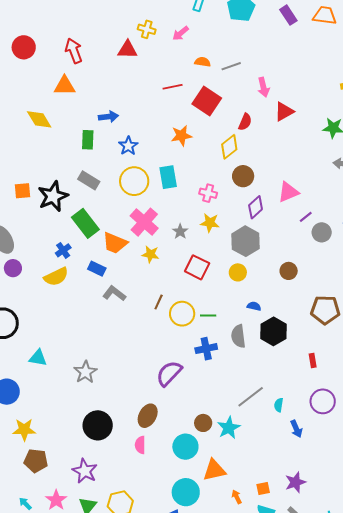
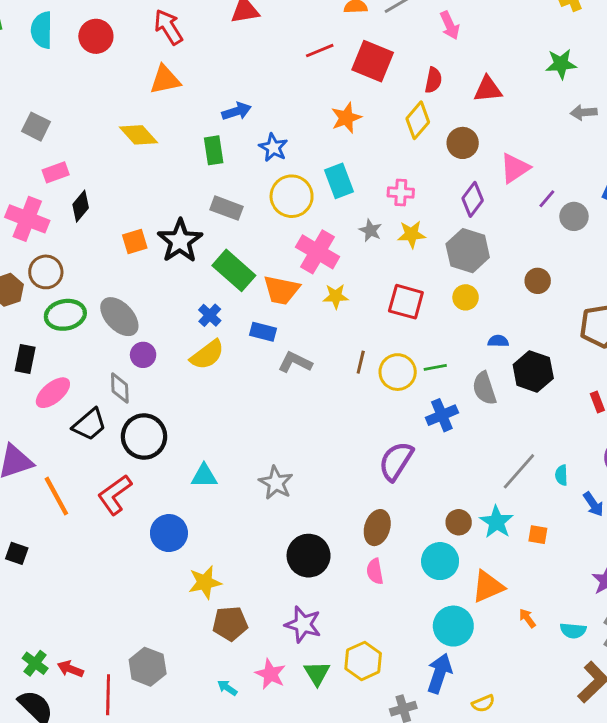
red triangle: (284, 112) -> (488, 89), moved, turned 35
brown circle: (243, 176) -> (463, 143), moved
gray star: (180, 231) -> (370, 230), moved
orange square: (263, 489) -> (538, 535), moved, turned 32

